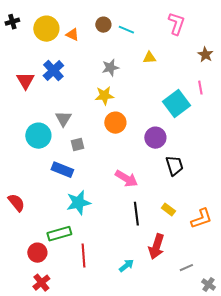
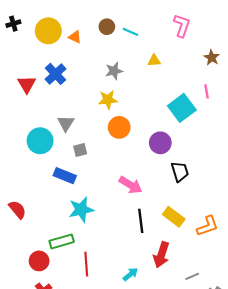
yellow rectangle: (168, 210) -> (174, 217), size x1.5

